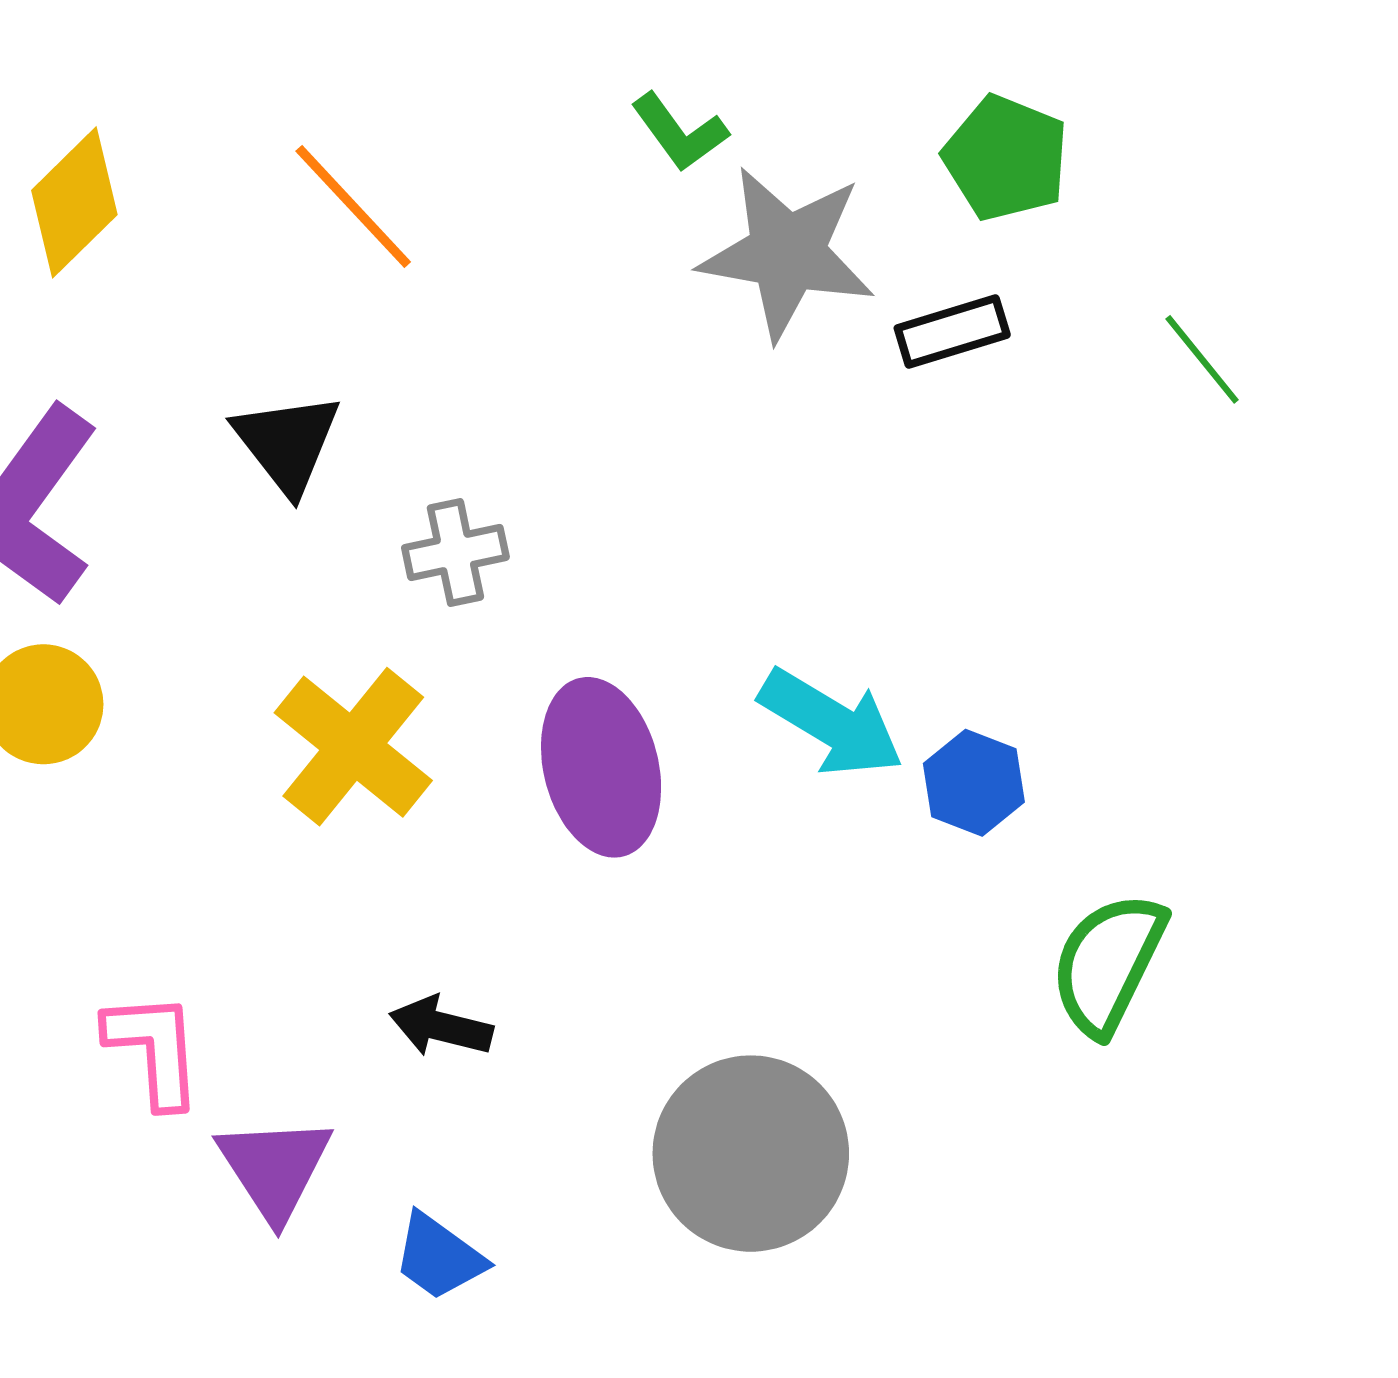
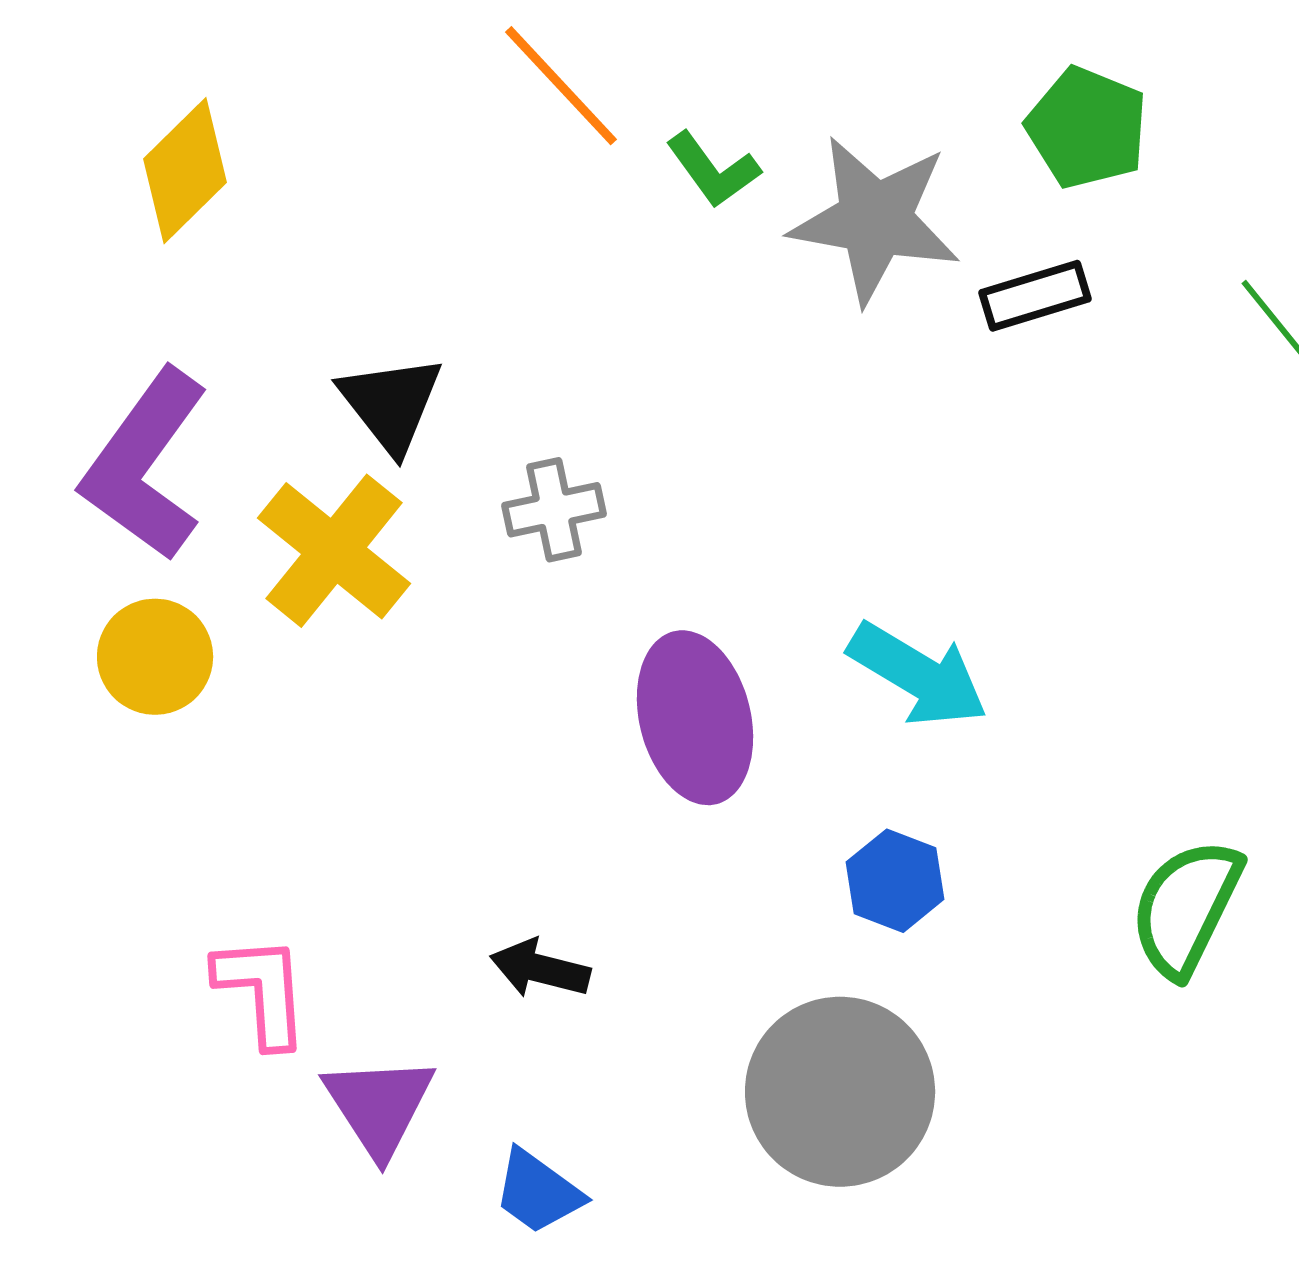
green L-shape: (680, 132) -> (713, 170), moved
orange line: (353, 207) -> (561, 86), moved
yellow cross: (353, 747) -> (334, 551), moved
blue hexagon: (974, 783) -> (895, 881), moved

